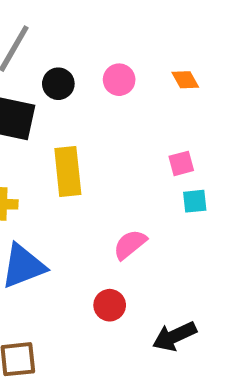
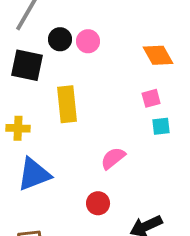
pink circle: (119, 80) -> (88, 41), moved
orange diamond: (185, 80) -> (158, 55), moved, size x1.5

